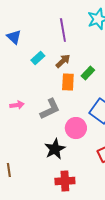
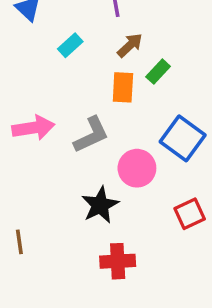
brown arrow: (63, 61) -> (130, 45), moved
pink arrow: (17, 105) -> (33, 128), size x1.6

